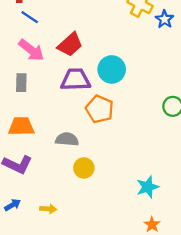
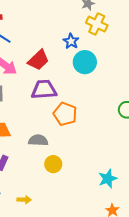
blue star: (165, 19) -> (71, 41), moved
cyan circle: (112, 69) -> (85, 62), moved

